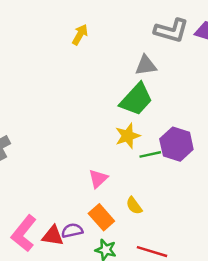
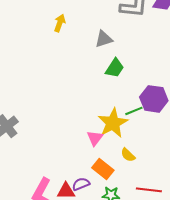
gray triangle: (146, 65) -> (104, 39), moved
green trapezoid: (136, 99) -> (115, 68), size x0.7
yellow star: (128, 136) -> (113, 123), moved, size x1.4

